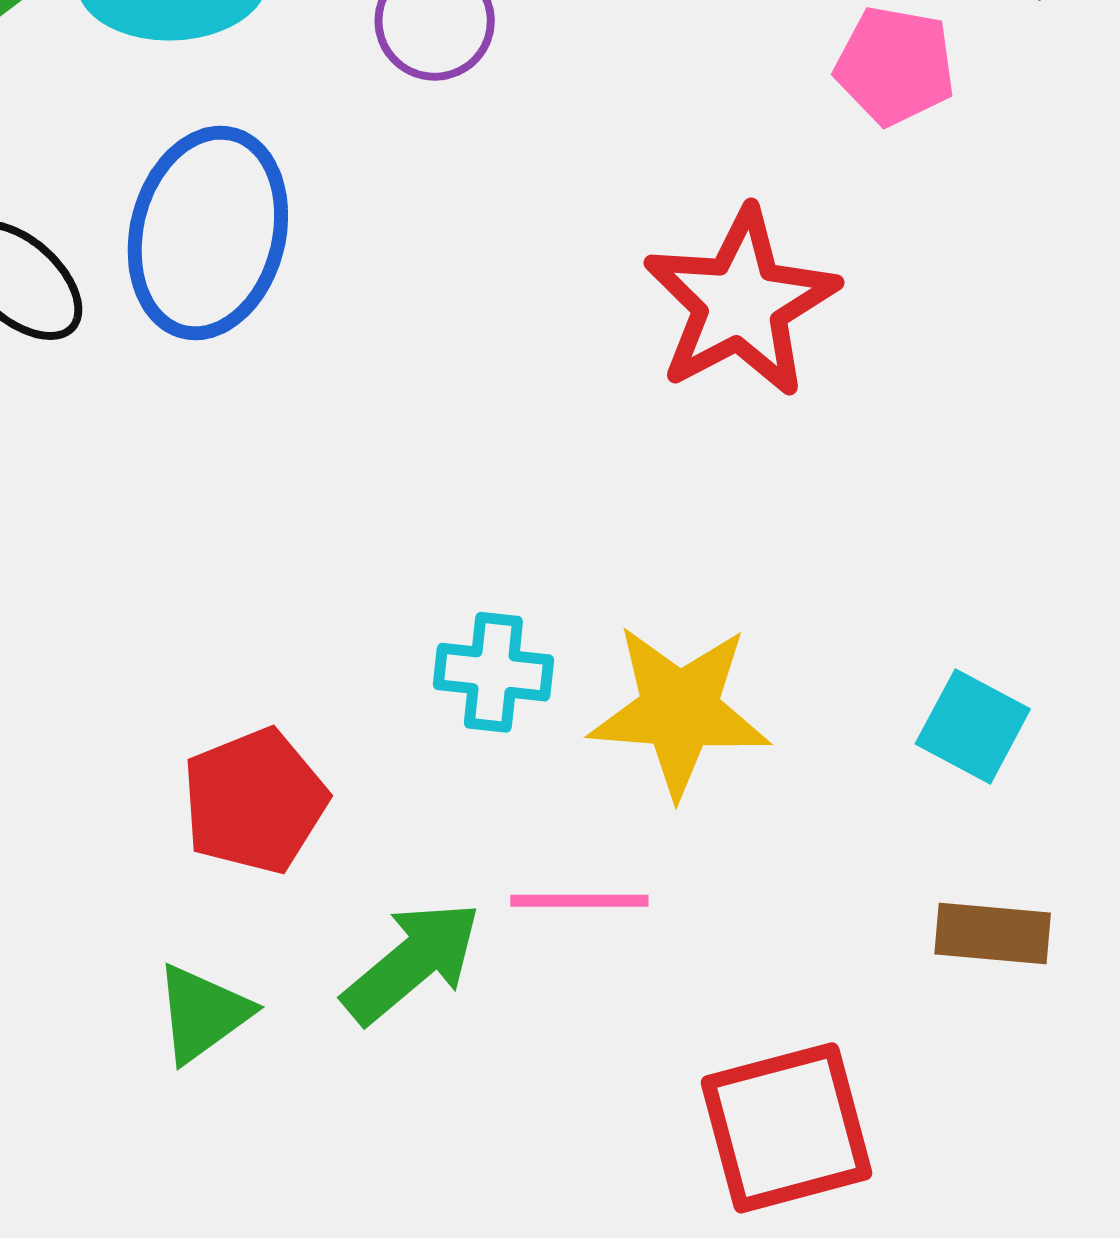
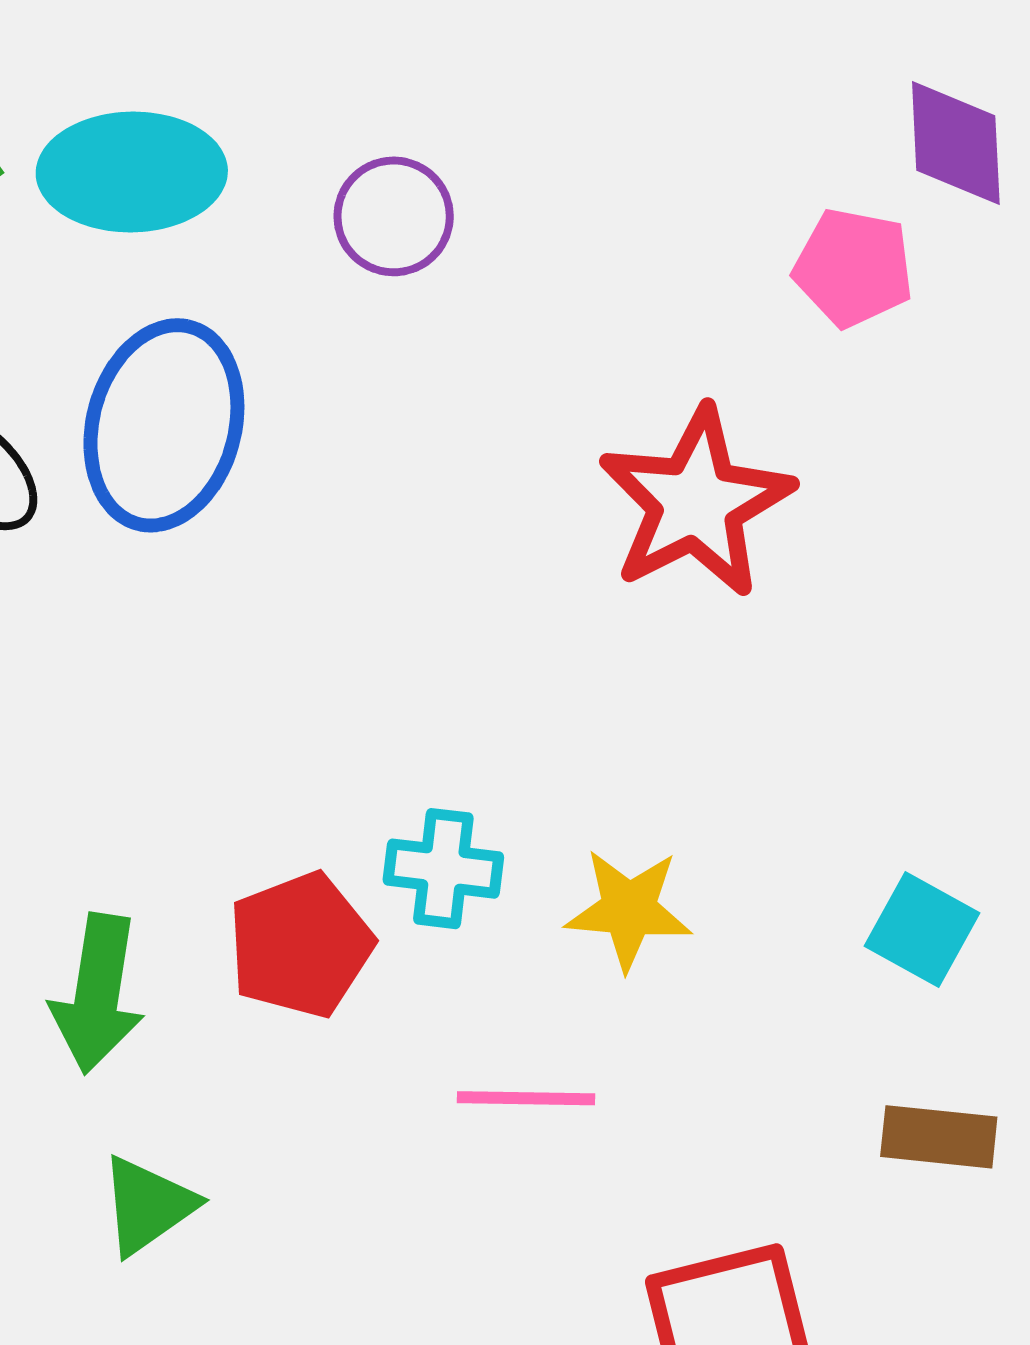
yellow star: (679, 710) -> (629, 909), size x0.7
red pentagon: (255, 801) -> (300, 945), moved
green arrow: (412, 962) -> (97, 994), moved, turned 138

